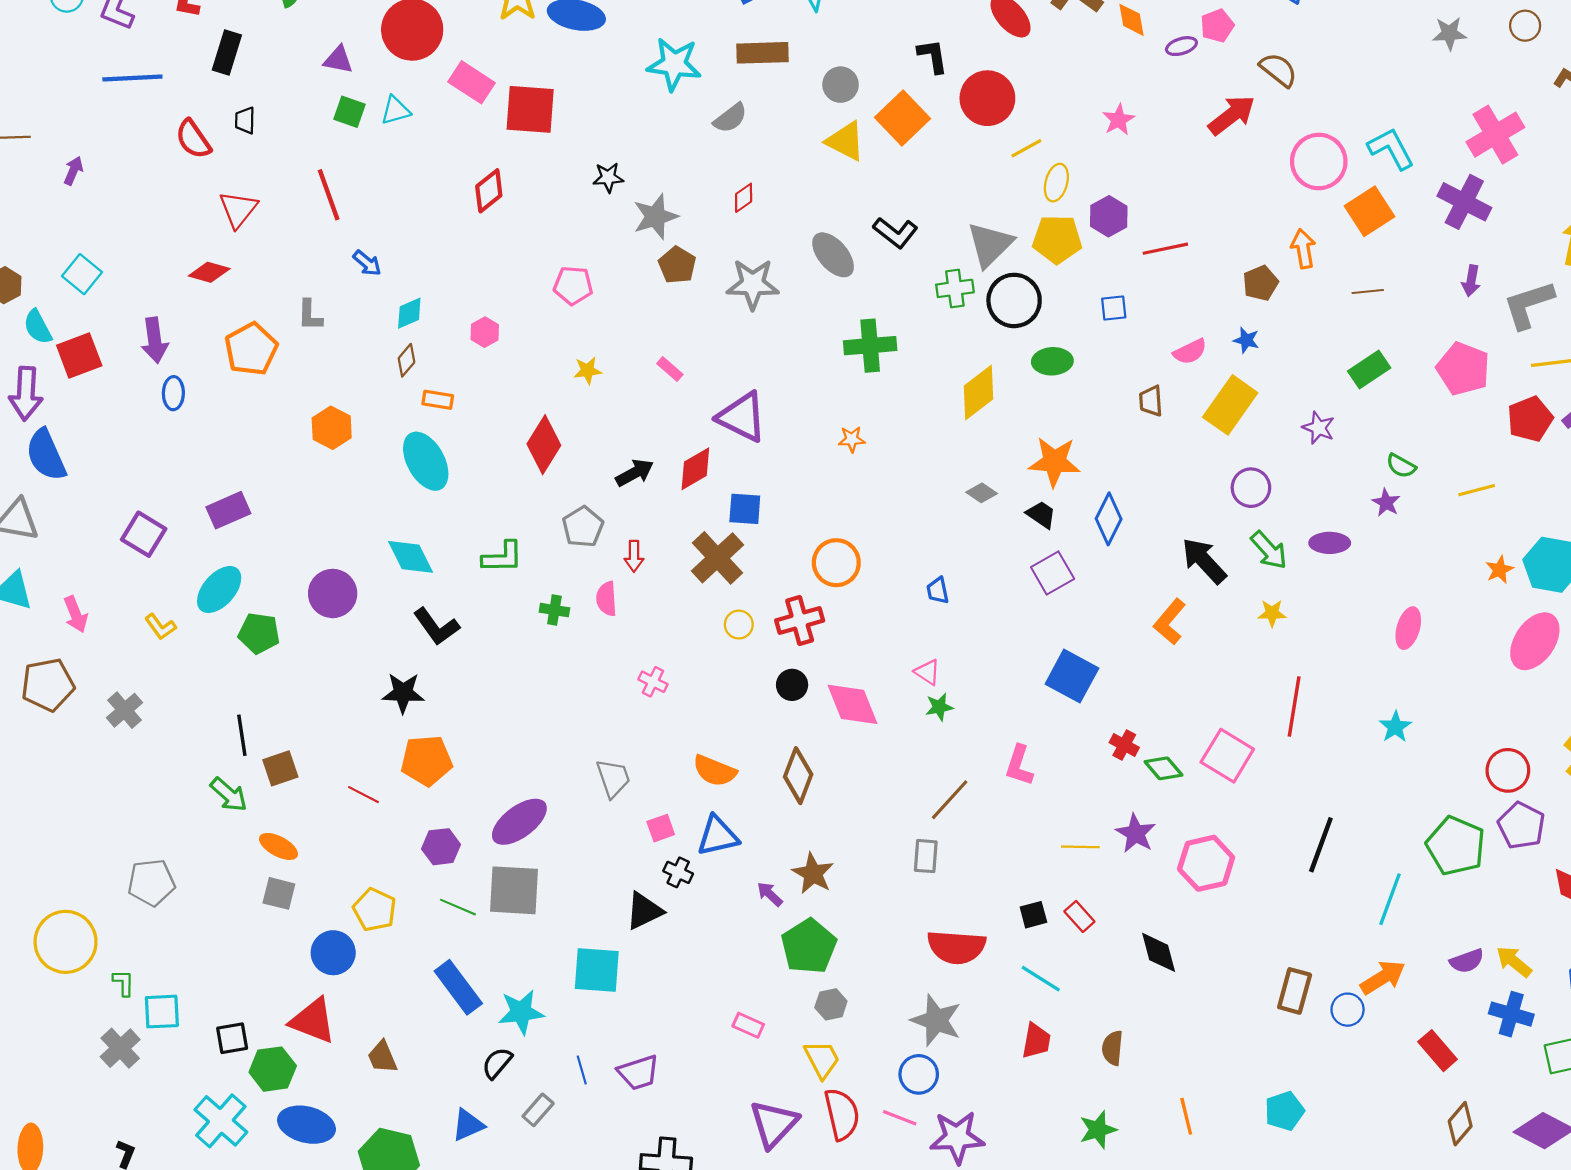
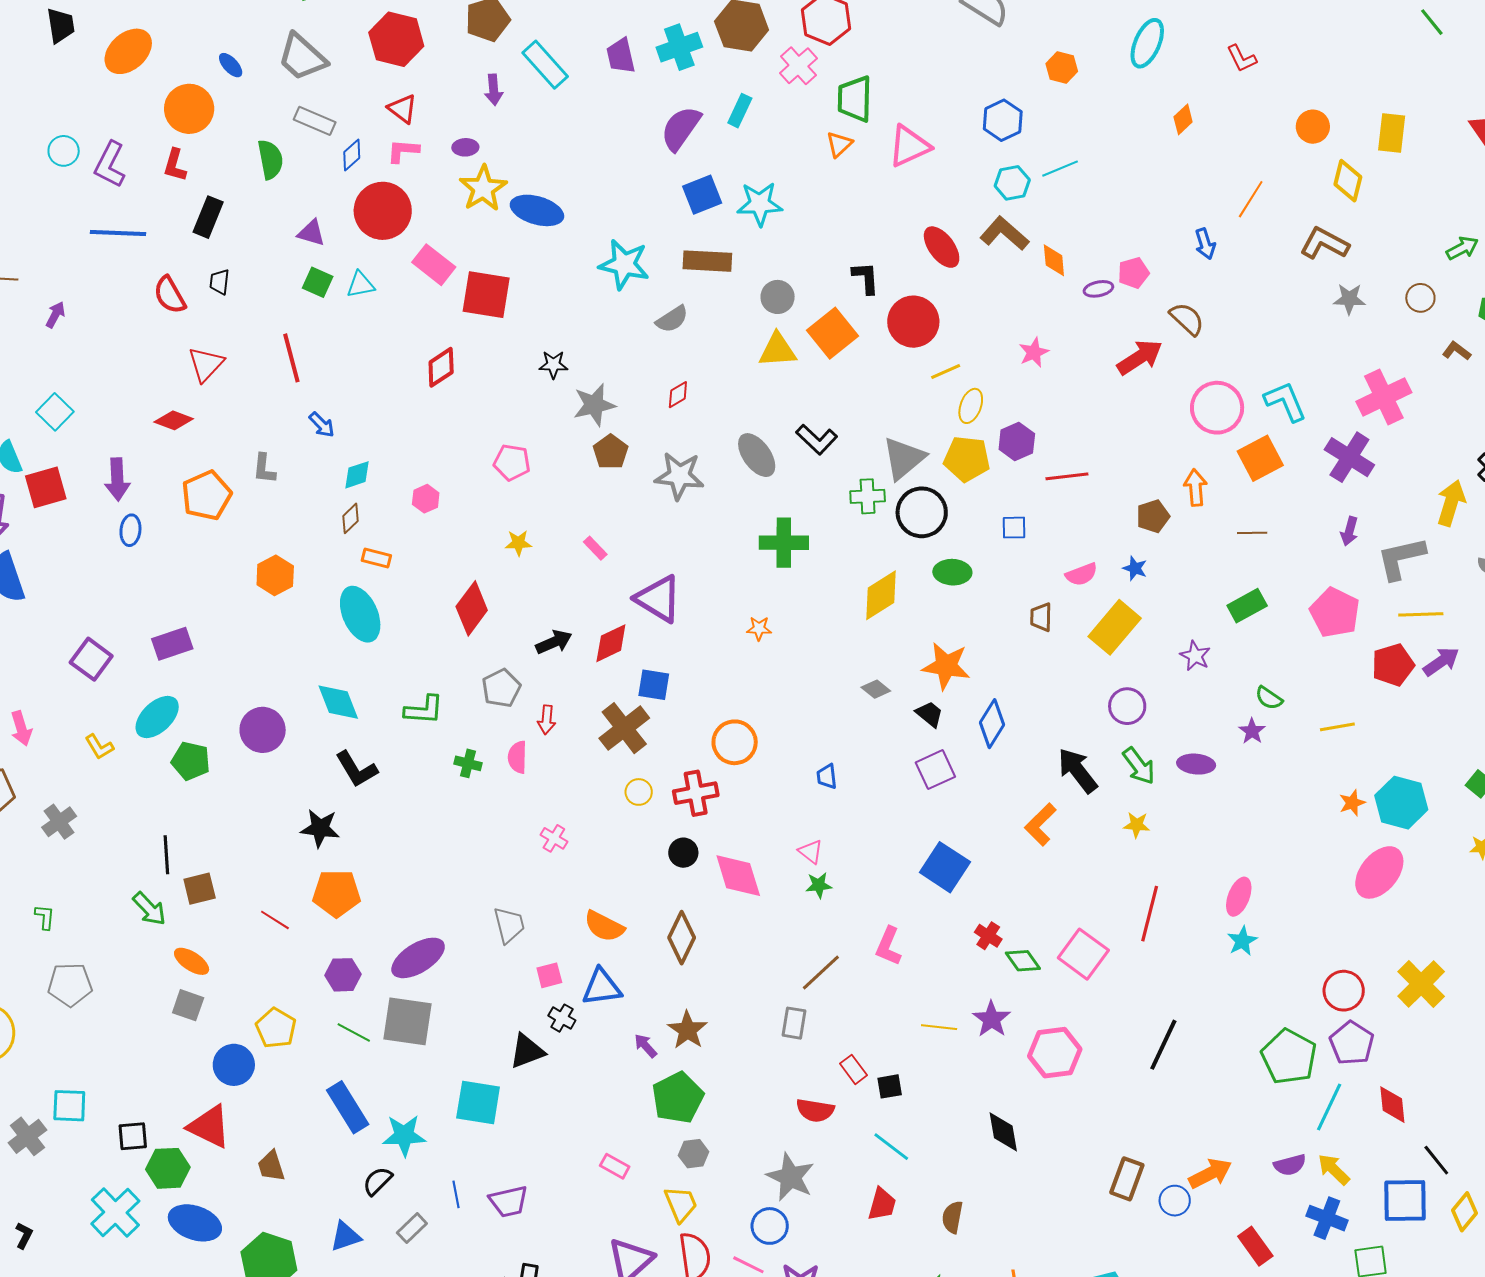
yellow triangle: (845, 141) -> (778, 350), turned -36
pink ellipse: (1408, 628) -> (1239, 897), moved
cyan line: (1390, 899) -> (1329, 1107), moved
red rectangle: (1079, 916) -> (854, 1069), moved
red semicircle: (956, 947) -> (815, 1110), size x0.7
green L-shape: (123, 983) -> (45, 917), moved

